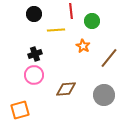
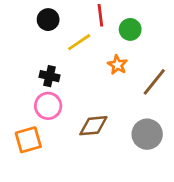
yellow line: (56, 30) -> (79, 42), turned -30
black cross: (35, 54) -> (50, 76), turned 32
orange square: (20, 110) -> (28, 140), moved

